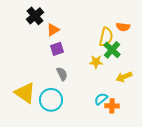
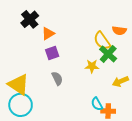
yellow semicircle: (106, 37) -> (102, 41), turned 132
yellow triangle: (25, 93) -> (19, 85), moved
cyan semicircle: (101, 99) -> (97, 104), turned -80
cyan circle: (51, 100) -> (21, 105), moved

